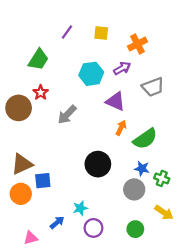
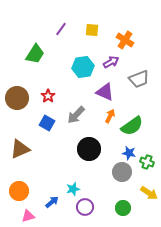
orange cross: (138, 44) -> (125, 40), turned -30
red star: (41, 93) -> (48, 96), moved
gray arrow: (67, 115) -> (76, 115), moved
blue square: (43, 181) -> (47, 123), moved, turned 35
orange circle: (21, 194) -> (19, 191), moved

